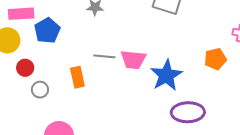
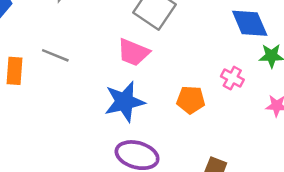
pink trapezoid: (133, 60) -> (133, 52), moved

